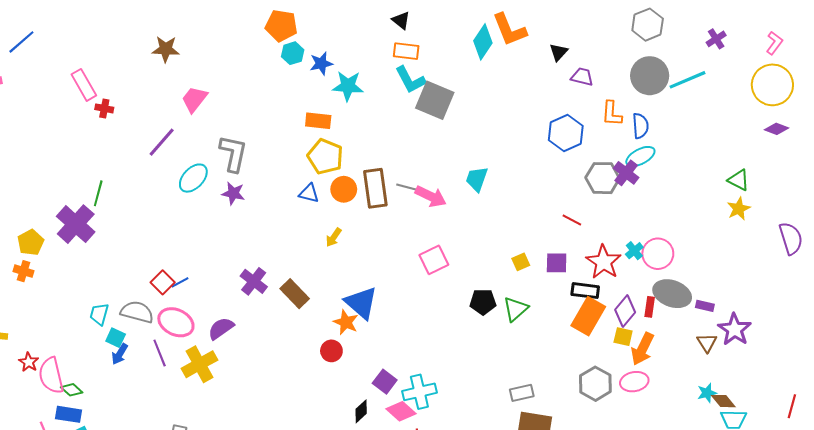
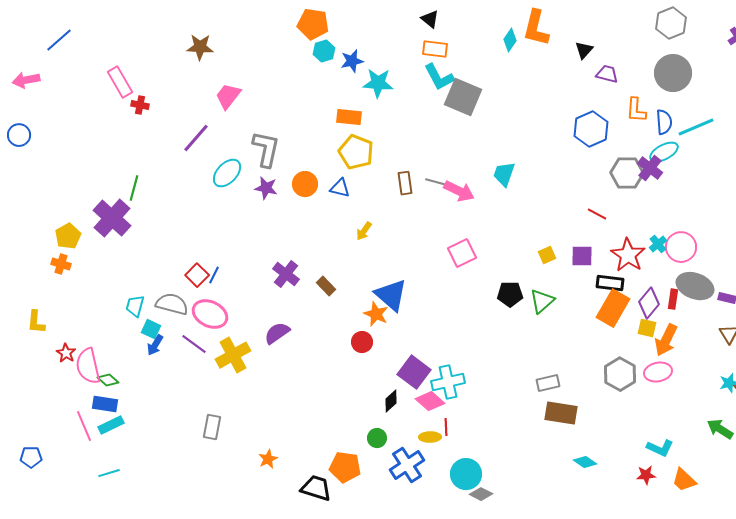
orange L-shape: (509, 30) -> (536, 28), turned 36
cyan diamond: (483, 42) -> (510, 40), size x0.7
cyan line: (687, 80) -> (696, 127), moved
brown rectangle: (375, 188) -> (405, 183), size x0.6
orange circle: (344, 189) -> (305, 184), moved
blue line: (180, 282) -> (214, 275), turned -36
brown rectangle: (295, 294) -> (326, 286), size x0.7
purple semicircle: (221, 328) -> (277, 333), moved
purple line: (160, 353) -> (194, 344), turned -32
purple square: (385, 382) -> (414, 372), size x1.4

